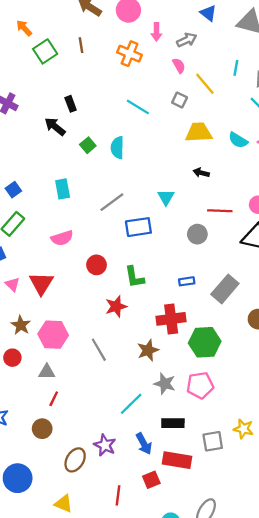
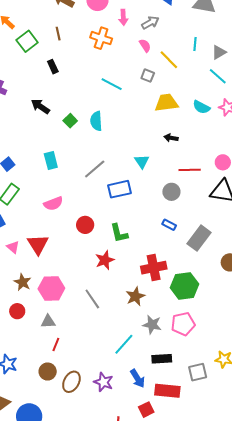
black rectangle: (71, 104) -> (53, 67), moved
blue rectangle: (187, 281) -> (169, 225), moved, turned 40
brown ellipse: (75, 460) -> (71, 382), moved

